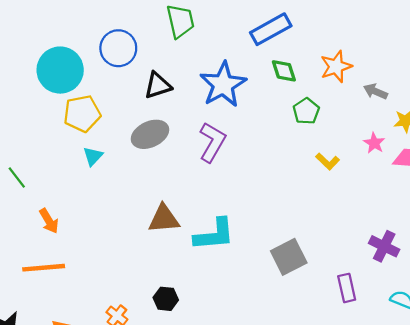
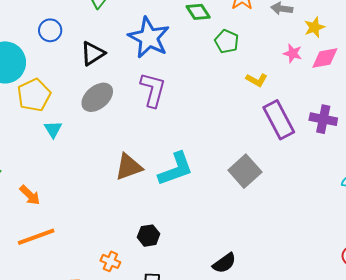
blue circle: (118, 48) -> (50, 30), size x0.7
purple cross: (384, 246) -> (323, 119), moved
purple rectangle: (347, 288) -> (279, 120), moved, size x1.5

